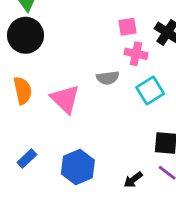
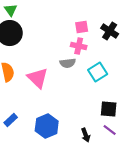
pink cross: (136, 54) -> (79, 46), moved
black arrow: (133, 180) -> (86, 135), turned -72

